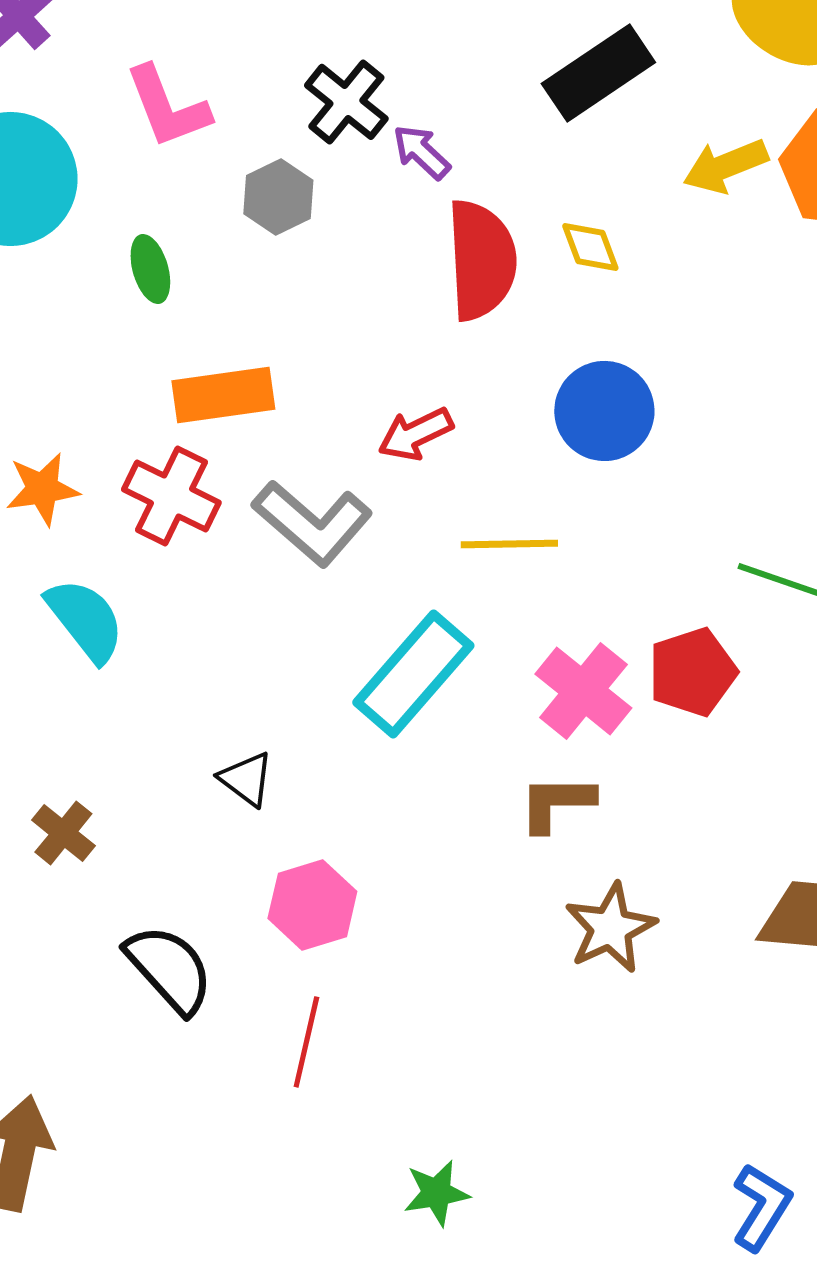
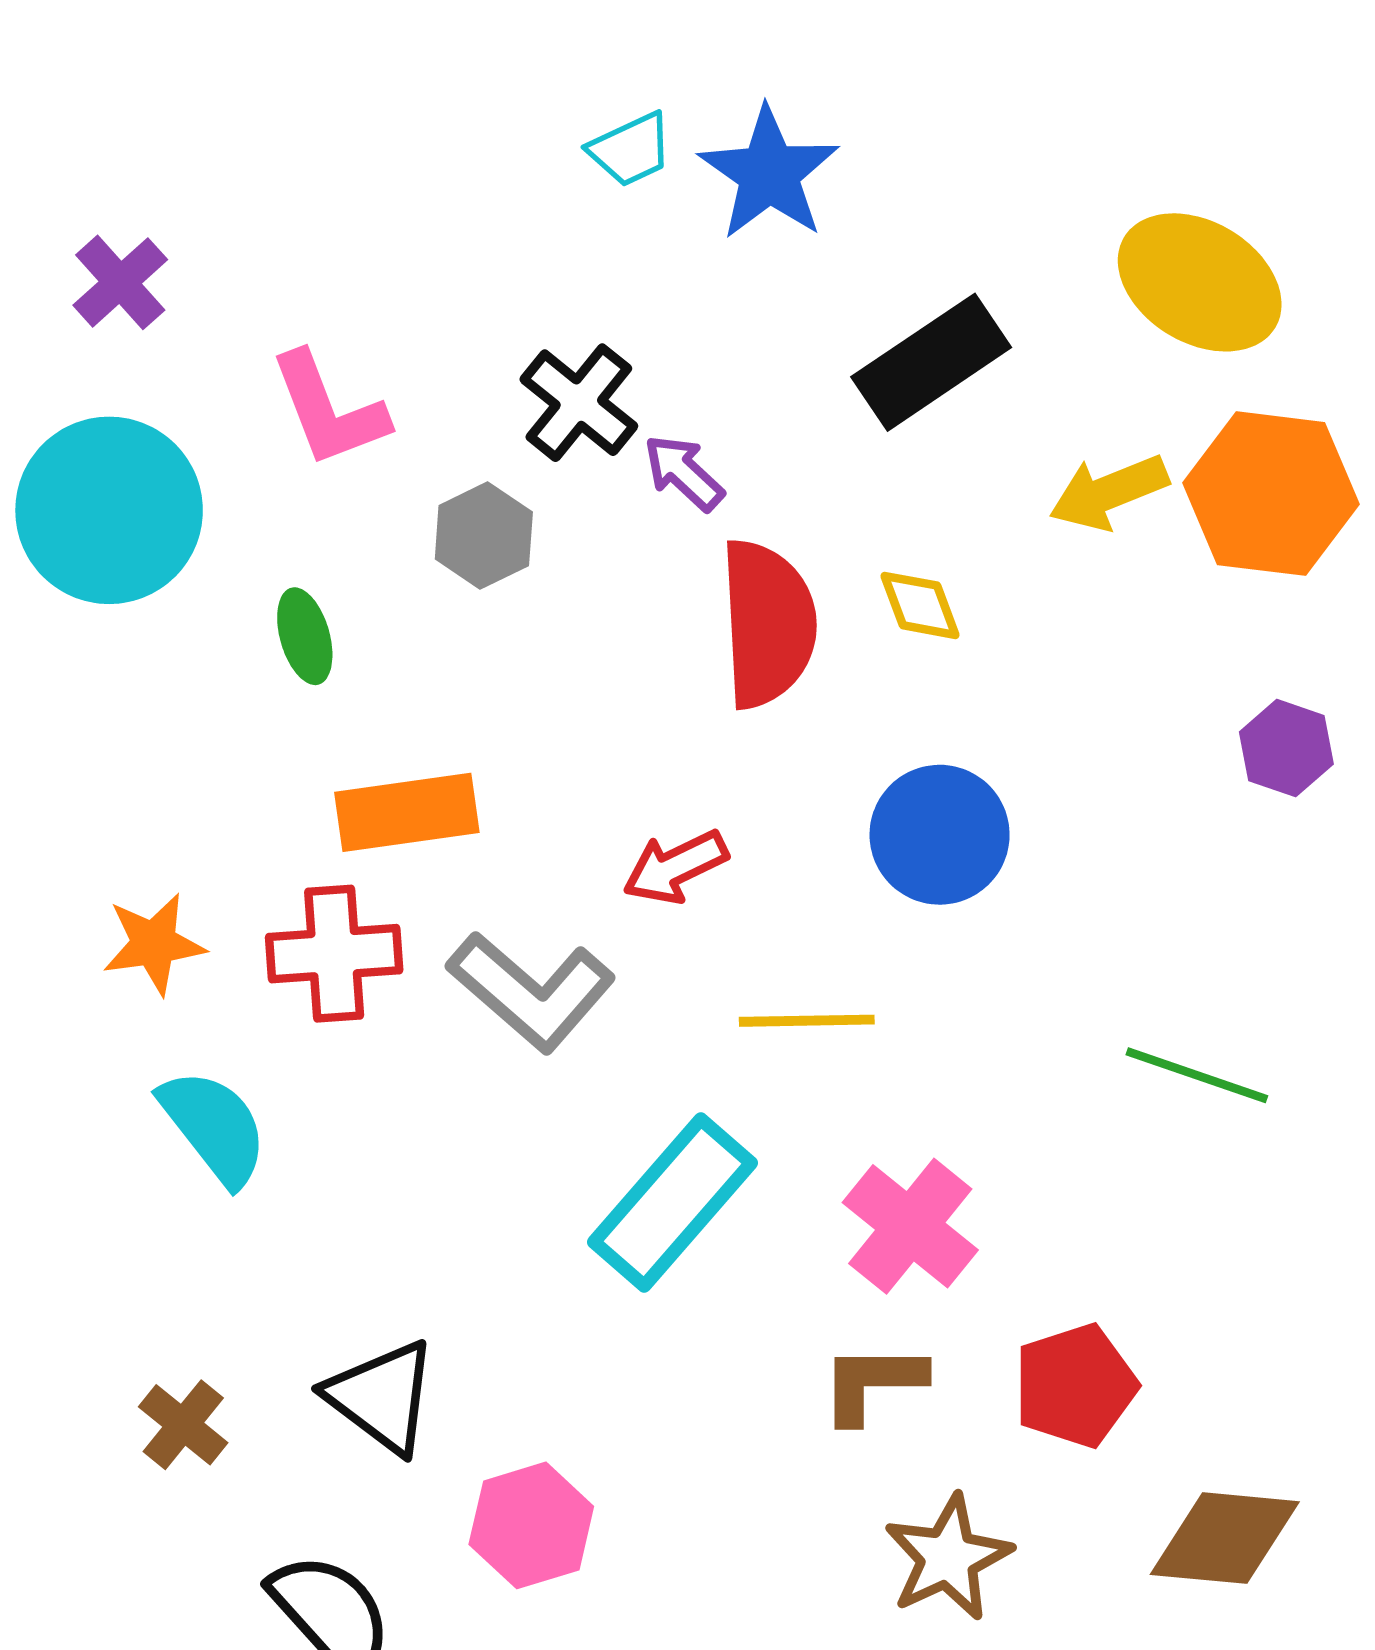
red cross: (171, 496) -> (334, 954), turned -30
red pentagon: (692, 672) -> (1075, 1386), moved
black triangle: (246, 779) -> (382, 1397), moved, size x1.5

